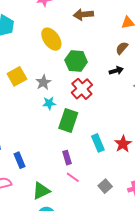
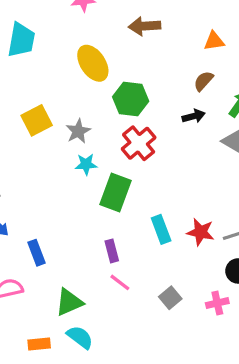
red star: (123, 144) -> (201, 232), turned -30

